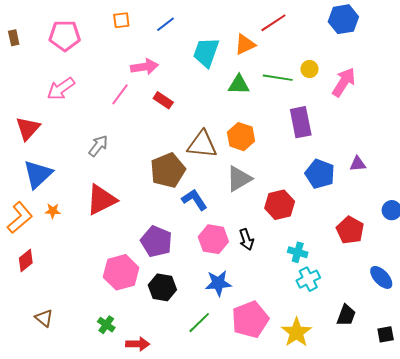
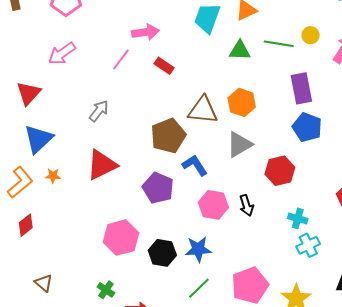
blue pentagon: (320, 174) -> (307, 127), moved
purple pentagon: (156, 242) -> (158, 188), moved
blue star: (218, 283) -> (198, 249), moved

